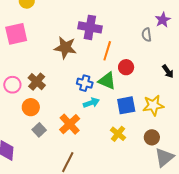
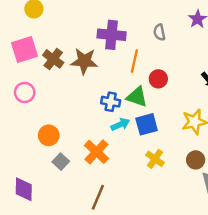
gray semicircle: (147, 35) -> (159, 32), moved
brown cross: (37, 82) -> (53, 59), moved
pink circle: (12, 85) -> (25, 92), moved
blue square: (126, 105) -> (147, 124), moved

